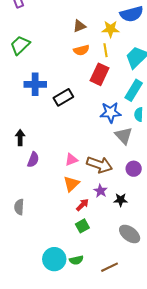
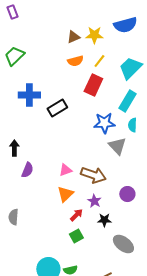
yellow star: (111, 29) -> (94, 35), moved
yellow line: (105, 50) -> (99, 61), turned 48
purple circle: (134, 169) -> (127, 194), moved
black star: (121, 200) -> (104, 220), moved

